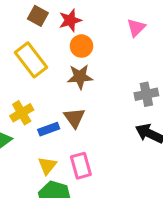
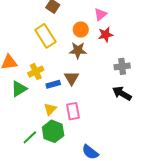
red star: (70, 20) -> (106, 35), moved
pink triangle: (136, 28) -> (100, 14), moved

